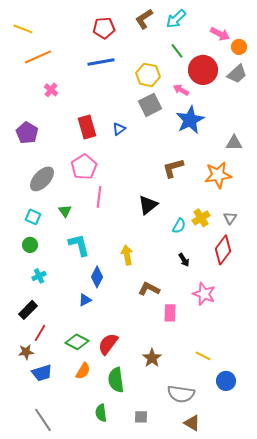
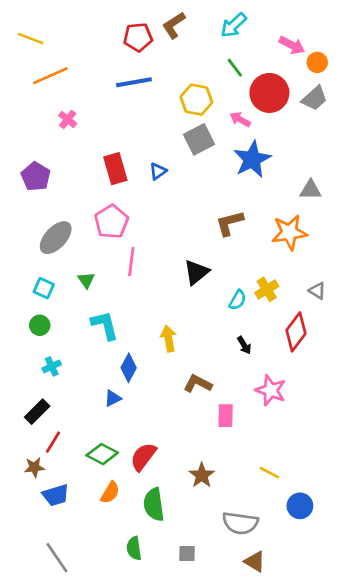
brown L-shape: (144, 19) -> (174, 25), moved
gray triangle: (230, 218) -> (317, 291), moved, turned -32

